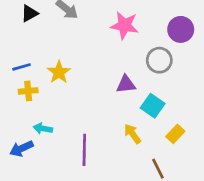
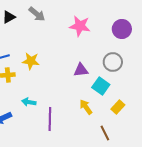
gray circle: (159, 60) -> (113, 62), moved
yellow star: (59, 72) -> (31, 61), turned -30
cyan arrow: (43, 128) -> (29, 102), moved

